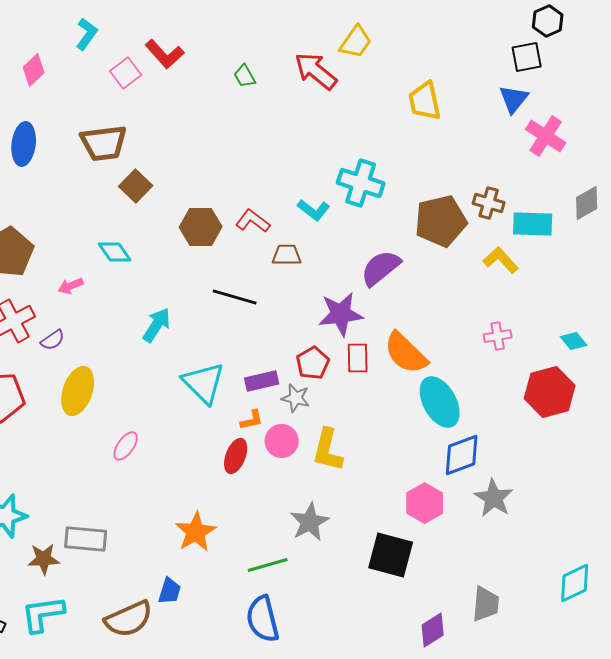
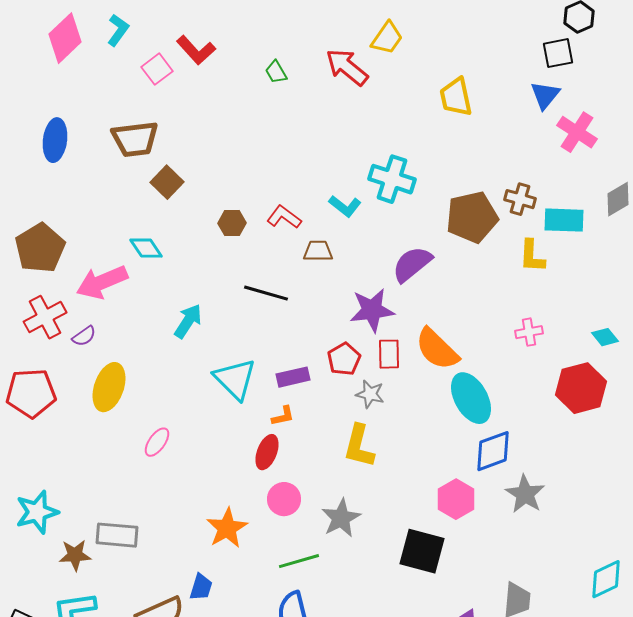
pink diamond: (34, 70) -> (65, 38), moved, size x1.5
brown hexagon: (201, 227) -> (232, 223), size x0.7
yellow L-shape: (501, 260) -> (532, 256), turned -135
pink arrow: (71, 286) -> (102, 282), size x2.0
gray star: (296, 398) -> (370, 394), moved
pink circle: (282, 441) -> (284, 499), moved

